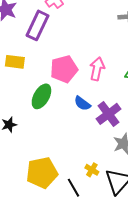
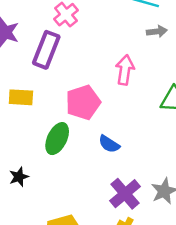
pink arrow: (97, 69) -> (125, 70), moved
purple cross: (108, 114) -> (125, 194), moved

